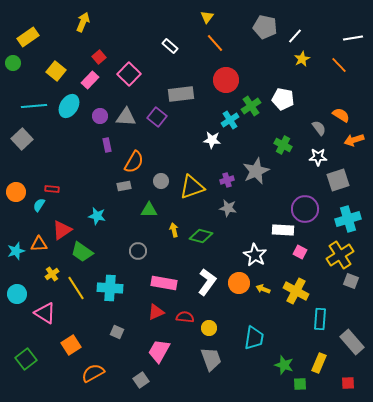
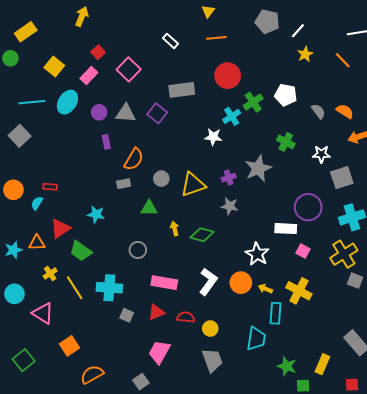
orange line: (215, 43) -> (216, 38), turned -54
gray semicircle: (319, 128) -> (318, 111), moved
cyan rectangle: (320, 319) -> (276, 313), moved
gray square: (117, 332) -> (127, 315), moved

